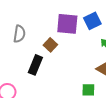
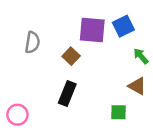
black rectangle: (35, 65) -> (67, 94), moved

